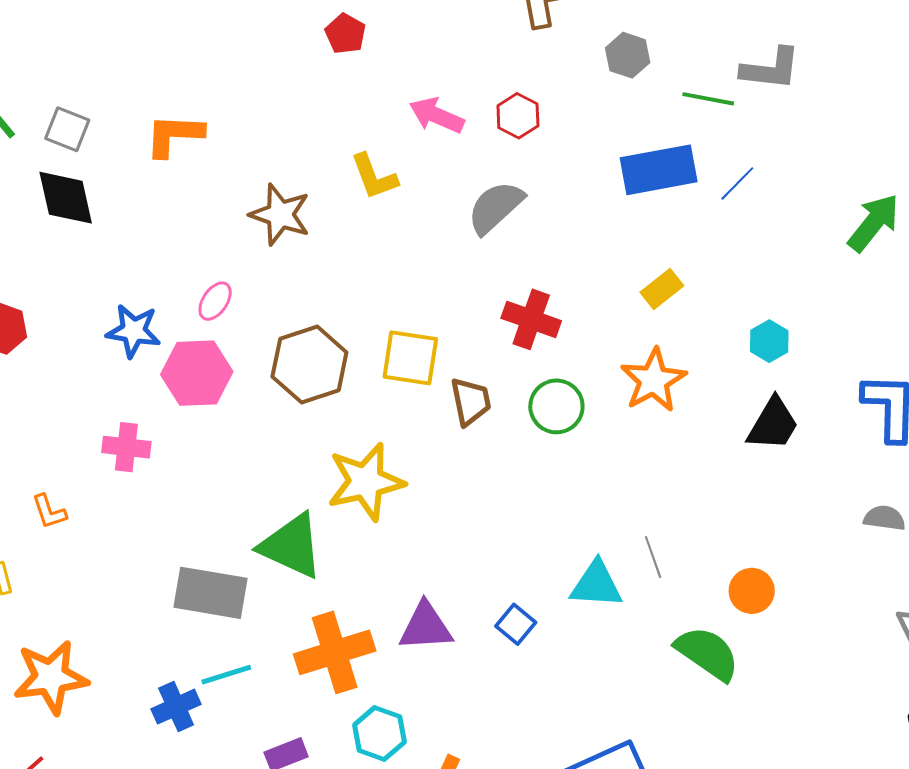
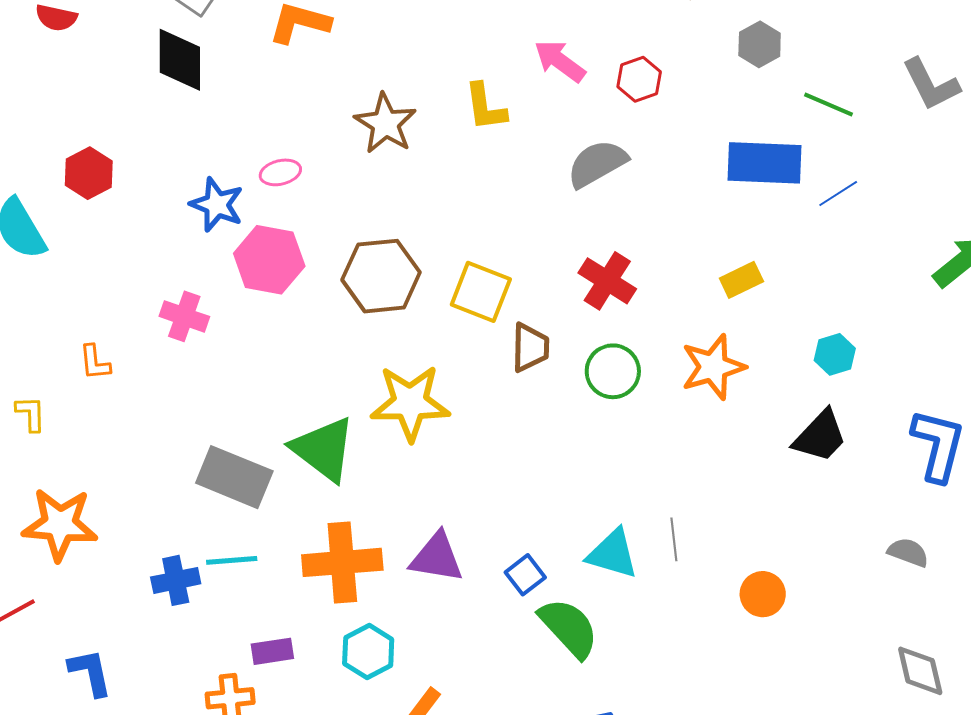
gray L-shape: (771, 69) -> (931, 84), moved, turned 44
pink ellipse: (215, 301) -> (280, 172), moved, turned 30
green semicircle: (707, 653) -> (569, 628), moved

